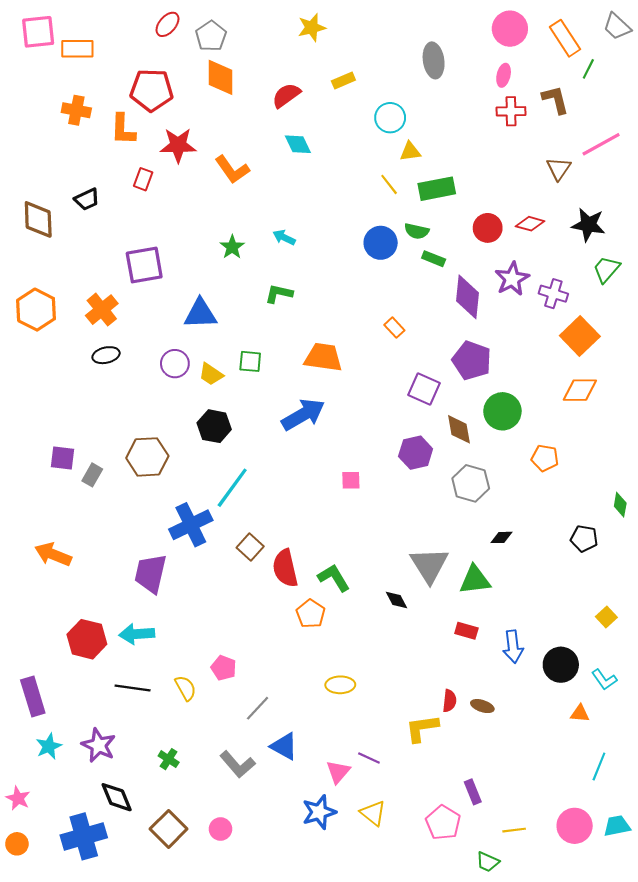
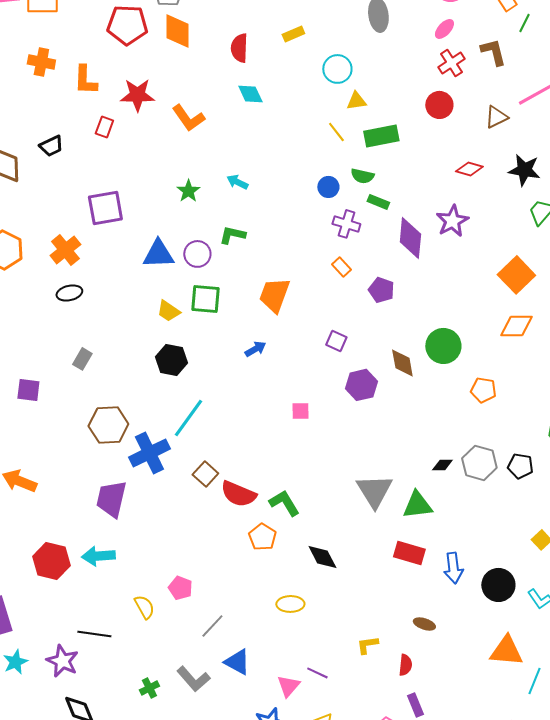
pink ellipse: (504, 75) -> (444, 29), turned 30
red pentagon: (152, 90) -> (127, 25), moved
red semicircle: (286, 95) -> (239, 48), turned -52
red cross: (511, 111) -> (451, 63), turned -32
brown triangle: (559, 169) -> (496, 117), turned 30
red circle: (488, 228) -> (439, 105), moved
blue circle: (381, 243) -> (328, 187), size x0.7
purple cross: (553, 294) -> (346, 224), moved
orange trapezoid: (323, 357) -> (274, 295), turned -78
purple pentagon: (472, 360) -> (381, 290), moved, size x0.7
green square: (250, 361) -> (205, 299), size x1.4
purple circle: (175, 364) -> (197, 254), moved
purple square: (424, 389) -> (336, 341), moved, size x0.7
blue arrow: (303, 414) -> (255, 349), size x0.5
brown hexagon: (147, 457) -> (108, 425), moved
gray rectangle: (92, 475) -> (82, 359), moved
gray hexagon: (471, 483) -> (479, 463), moved
red semicircle: (285, 568) -> (238, 494), turned -54
black diamond: (396, 600) -> (322, 557), moved, size x1.4
red rectangle: (466, 631) -> (409, 553), size x1.4
black line: (133, 688) -> (94, 634), moved
red semicircle: (449, 701) -> (405, 665), moved
orange triangle: (580, 713) -> (506, 651), moved, size x1.8
yellow L-shape: (422, 728) -> (367, 645), size x0.7
green cross: (169, 759) -> (149, 688), moved, turned 30

